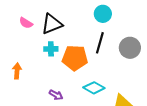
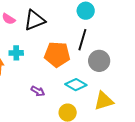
gray circle: (130, 48) -> (99, 61), moved
cyan cross: (51, 49) -> (16, 53), moved

